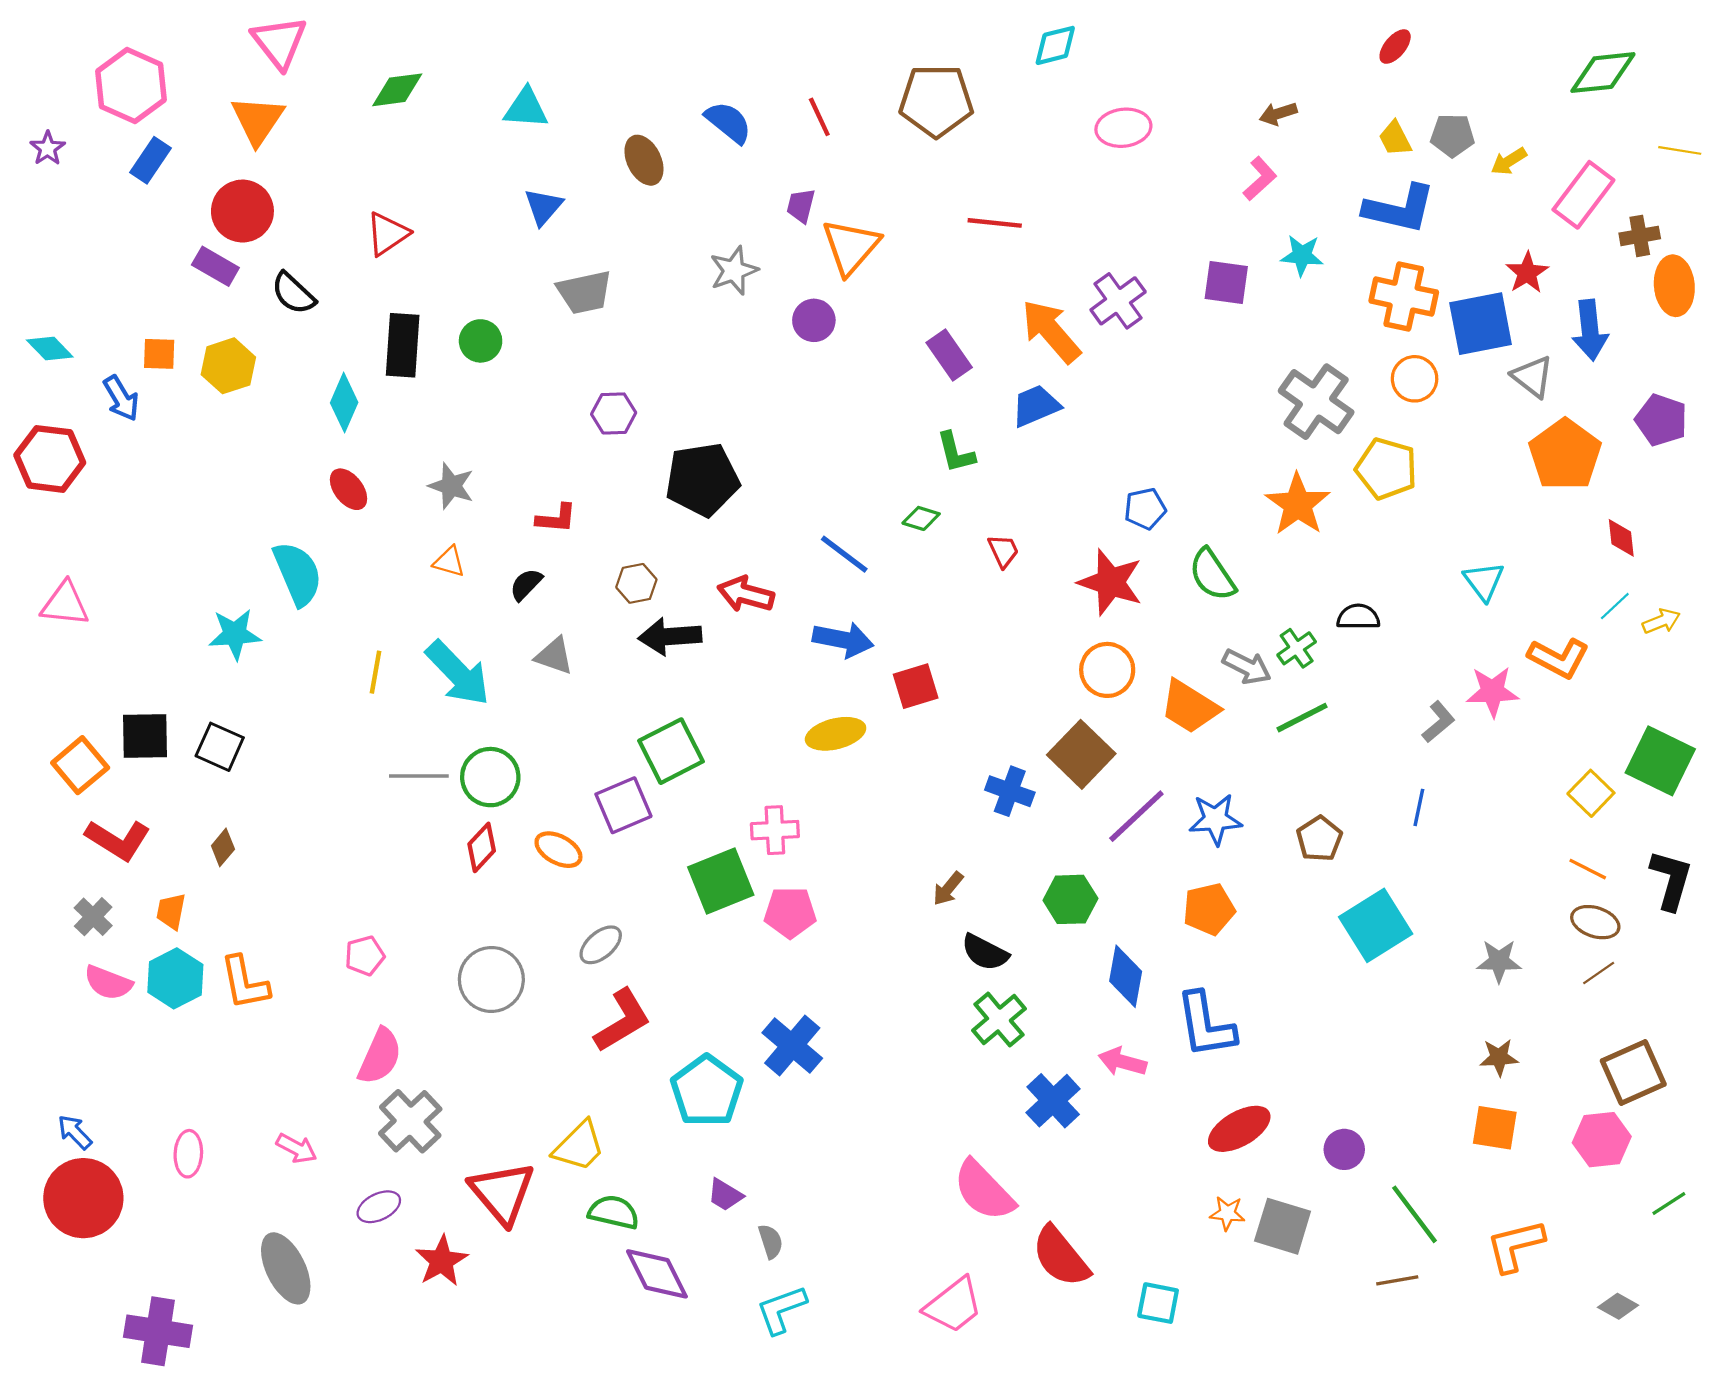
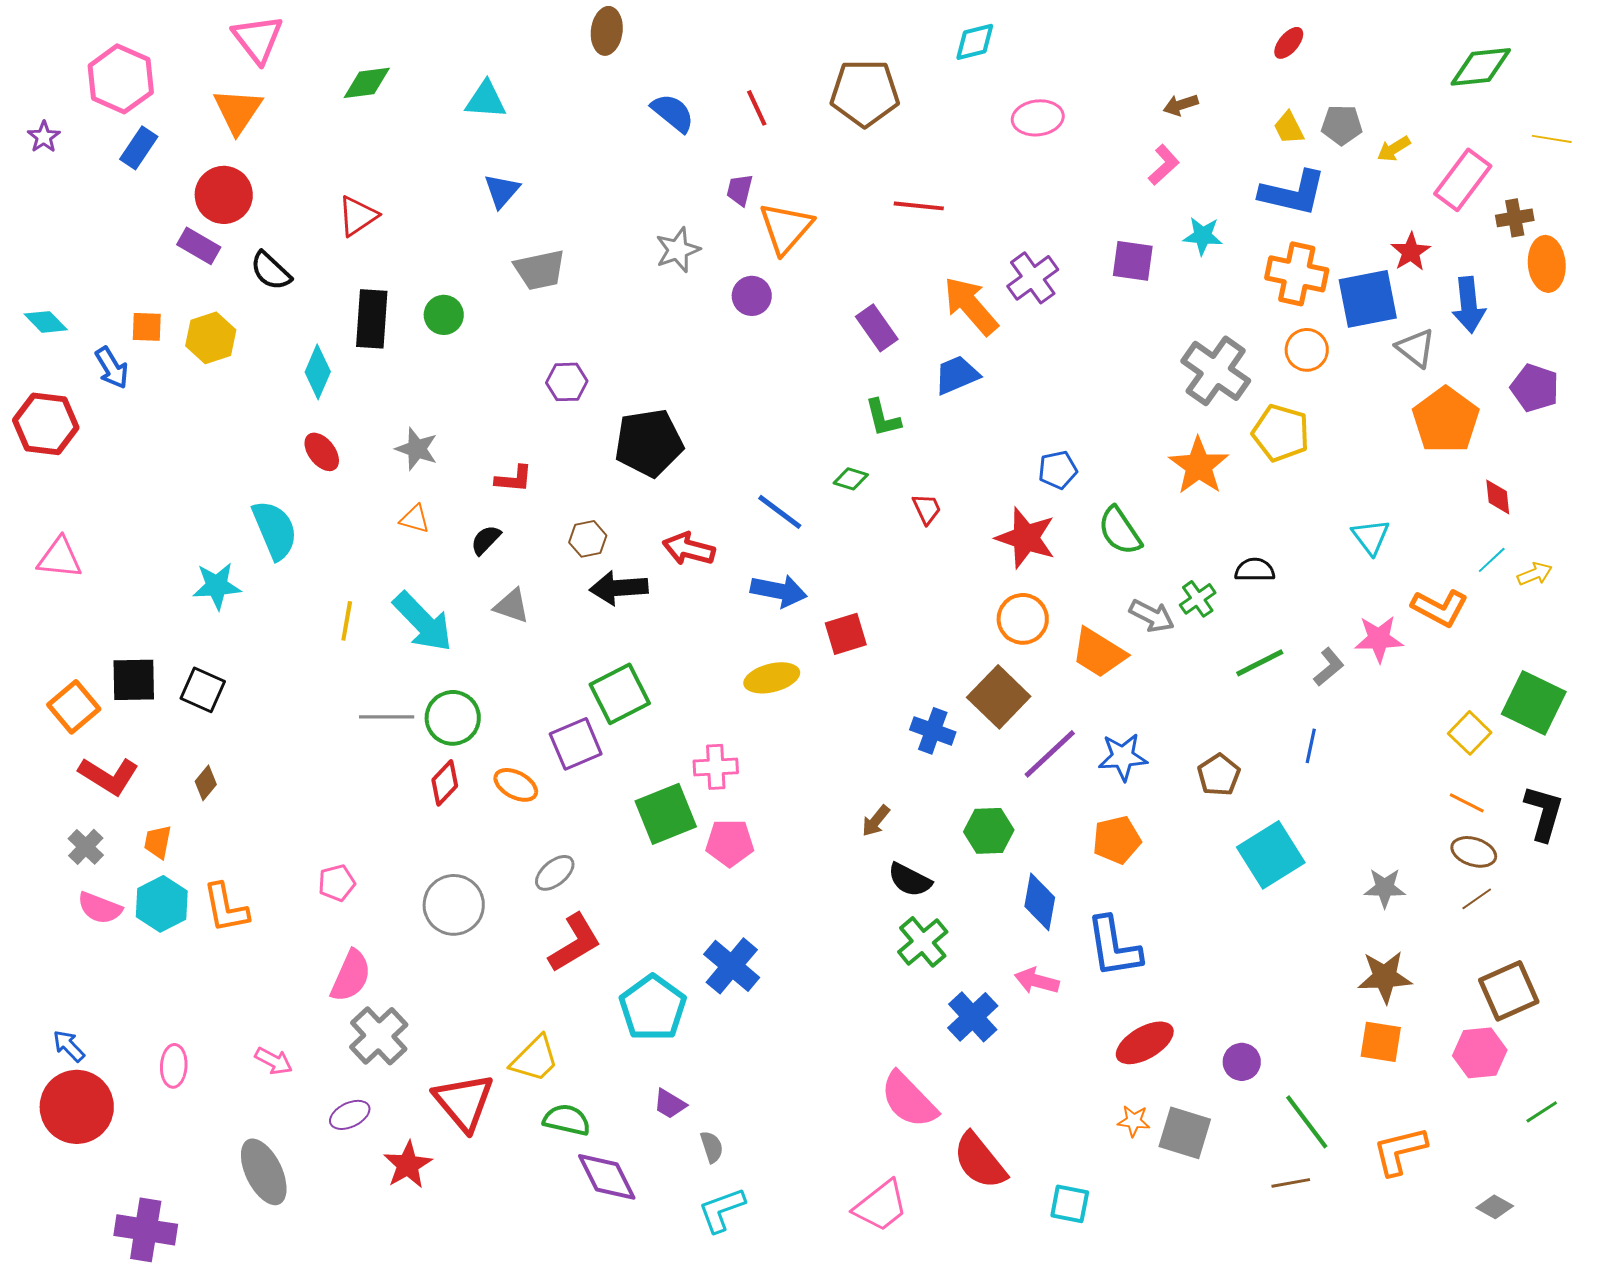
brown ellipse: (644, 160) -> (607, 31), moved, turned 33
green line: (1302, 718) -> (1260, 663), moved
brown star: (1499, 1057) -> (1385, 977), size x1.5

